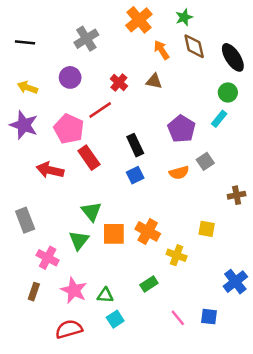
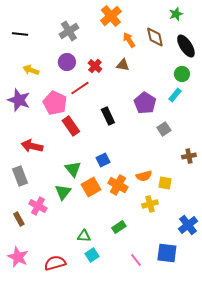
green star: (184, 17) -> (176, 14), moved
purple circle: (70, 77) -> (67, 62), moved
yellow arrow: (28, 87) -> (31, 70), moved
red arrow: (50, 170) -> (32, 146), moved
orange semicircle: (179, 173) -> (144, 176), moved
blue square: (135, 175) -> (103, 160), moved
orange square: (114, 234) -> (91, 187), turned -30
yellow cross: (177, 255) -> (150, 204), moved, turned -35
pink star: (74, 290) -> (18, 257), moved
brown rectangle: (34, 292) -> (19, 219), moved, turned -48
blue square: (209, 317) -> (167, 253), size x1.5
pink line: (178, 318) -> (136, 260), moved

